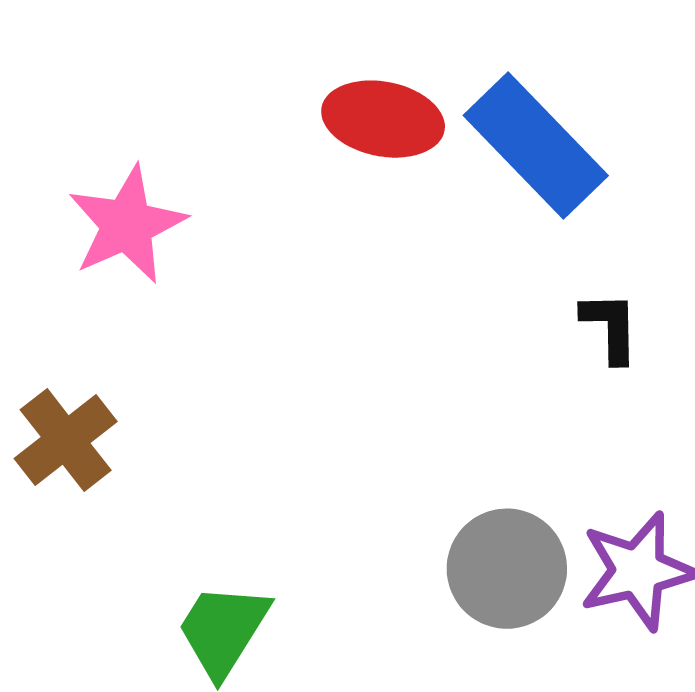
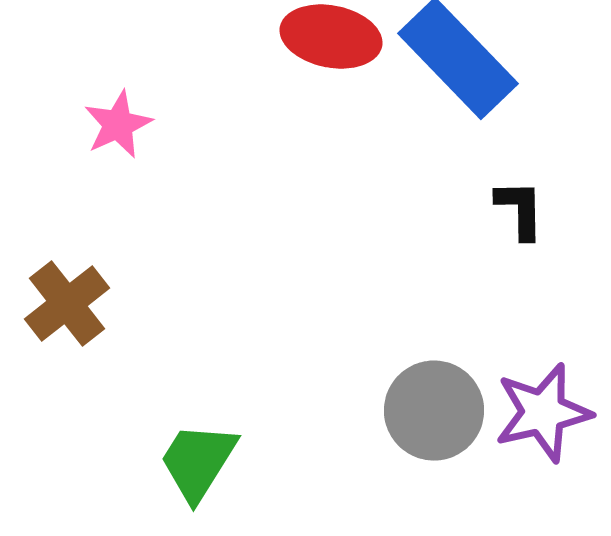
pink star: (127, 225) -> (118, 125), size x0.7

